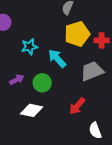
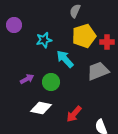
cyan star: (29, 47) -> (44, 40), moved
red arrow: (77, 106) -> (74, 114), moved

